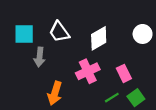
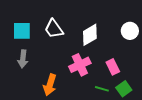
gray arrow: (39, 57) -> (23, 59), moved
green line: (112, 98) -> (102, 89), turned 48

